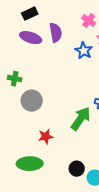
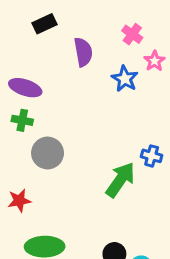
purple ellipse: (31, 38) -> (25, 88), moved
red star: (46, 137) -> (19, 201), moved

